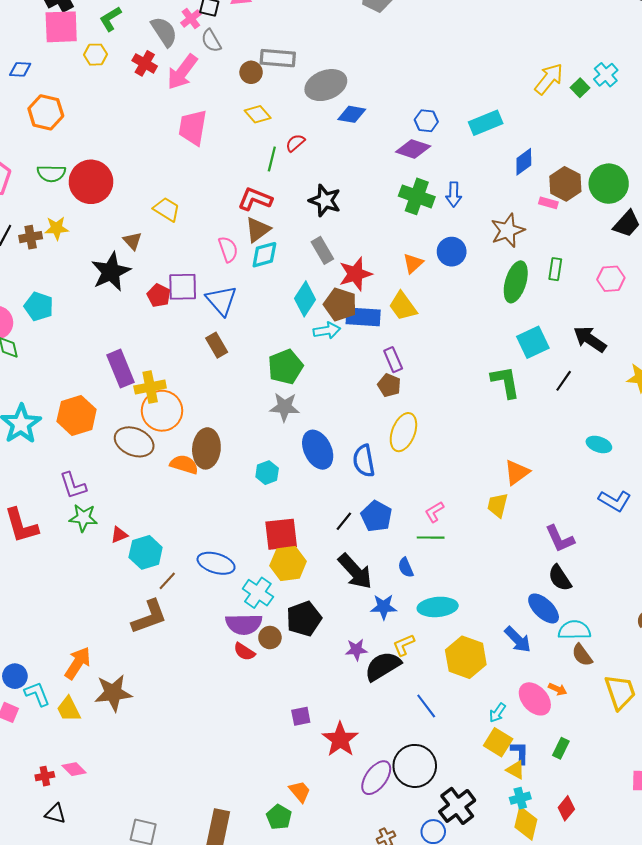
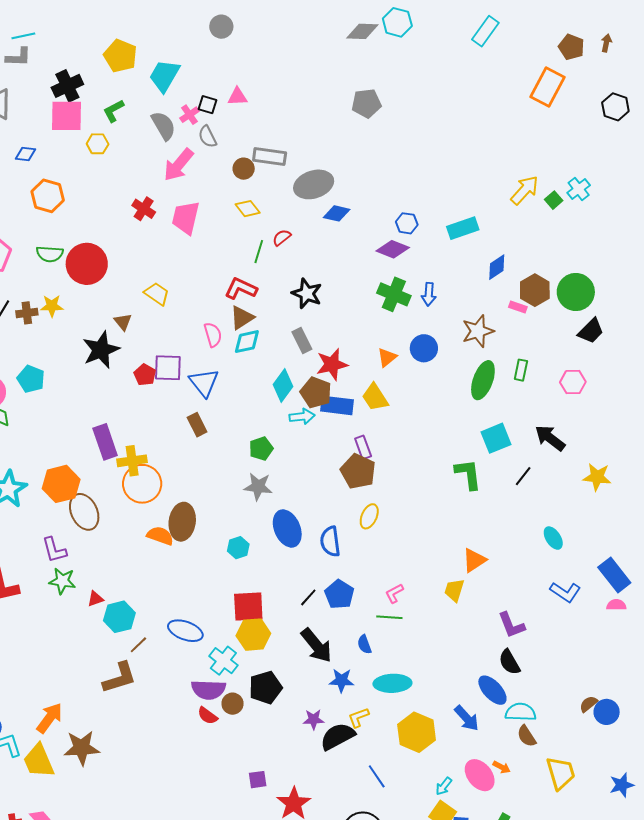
red cross: (145, 63) -> (144, 209), moved
green pentagon: (286, 367) -> (261, 449), size x0.7
brown pentagon: (389, 385) -> (358, 471), size x1.6
yellow ellipse: (403, 432) -> (369, 516), size x0.7
brown ellipse: (134, 442) -> (84, 512), moved, turned 39
cyan ellipse: (599, 444) -> (553, 538), turned 35
yellow trapezoid: (69, 709) -> (39, 761), size x1.4

